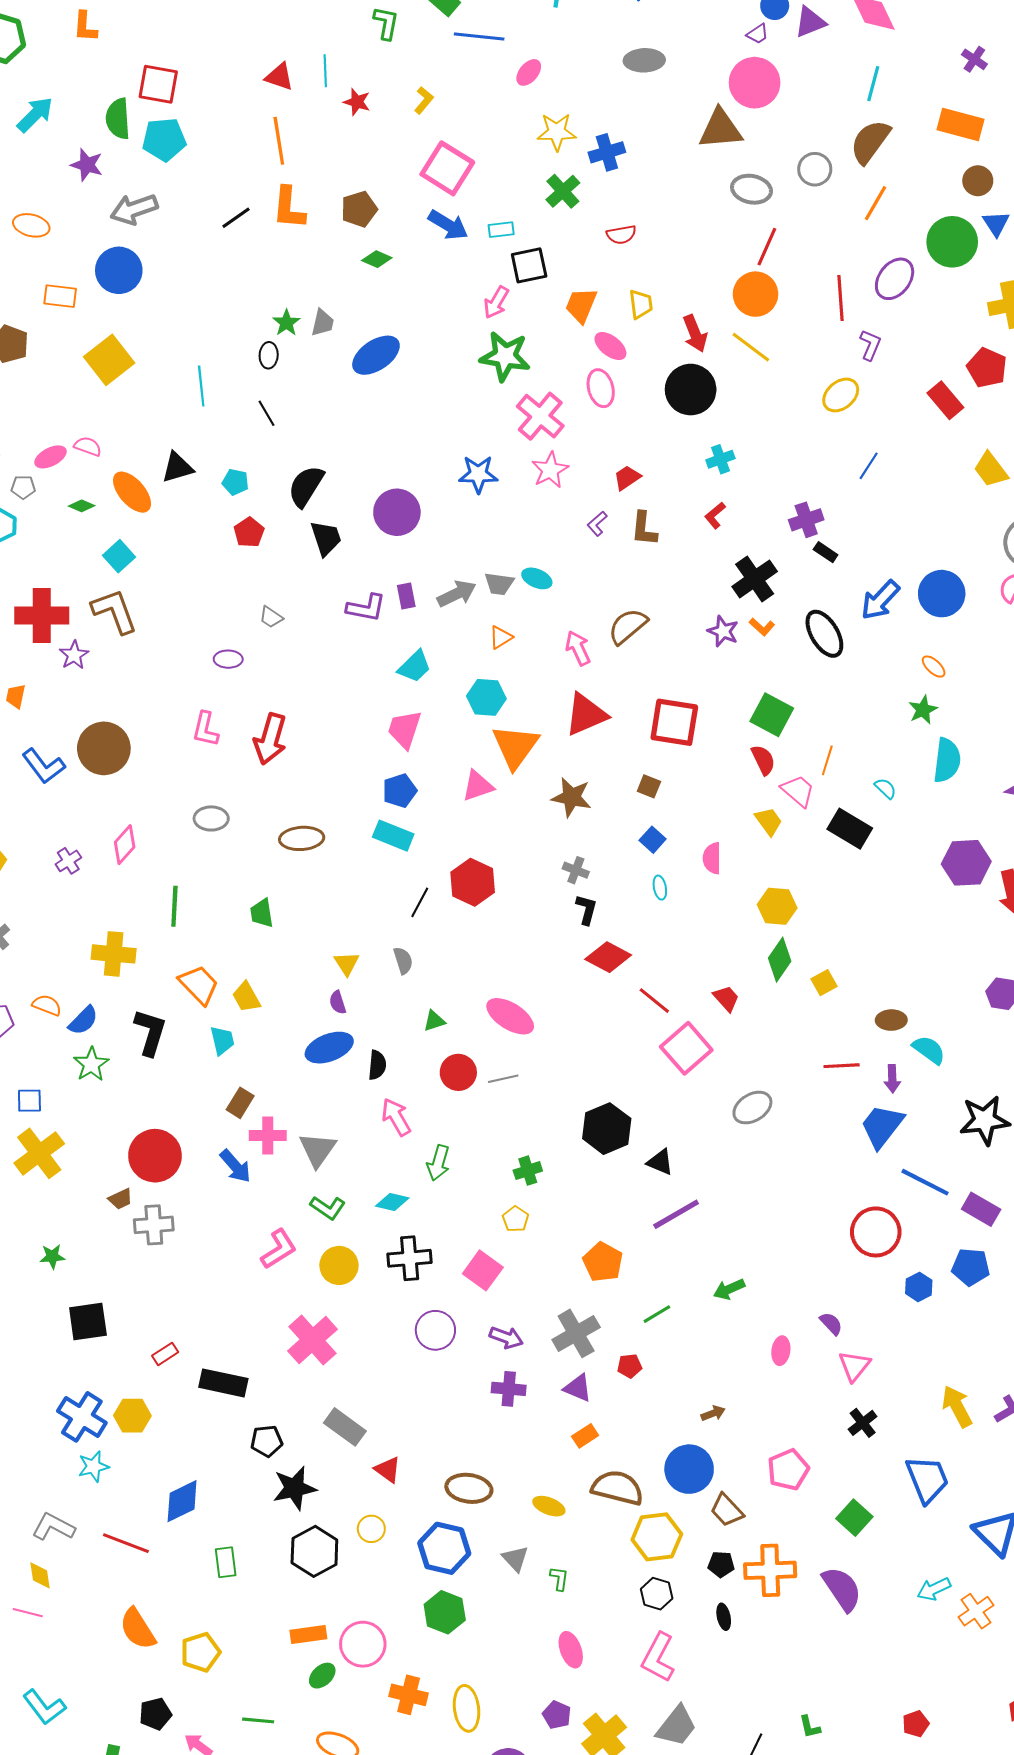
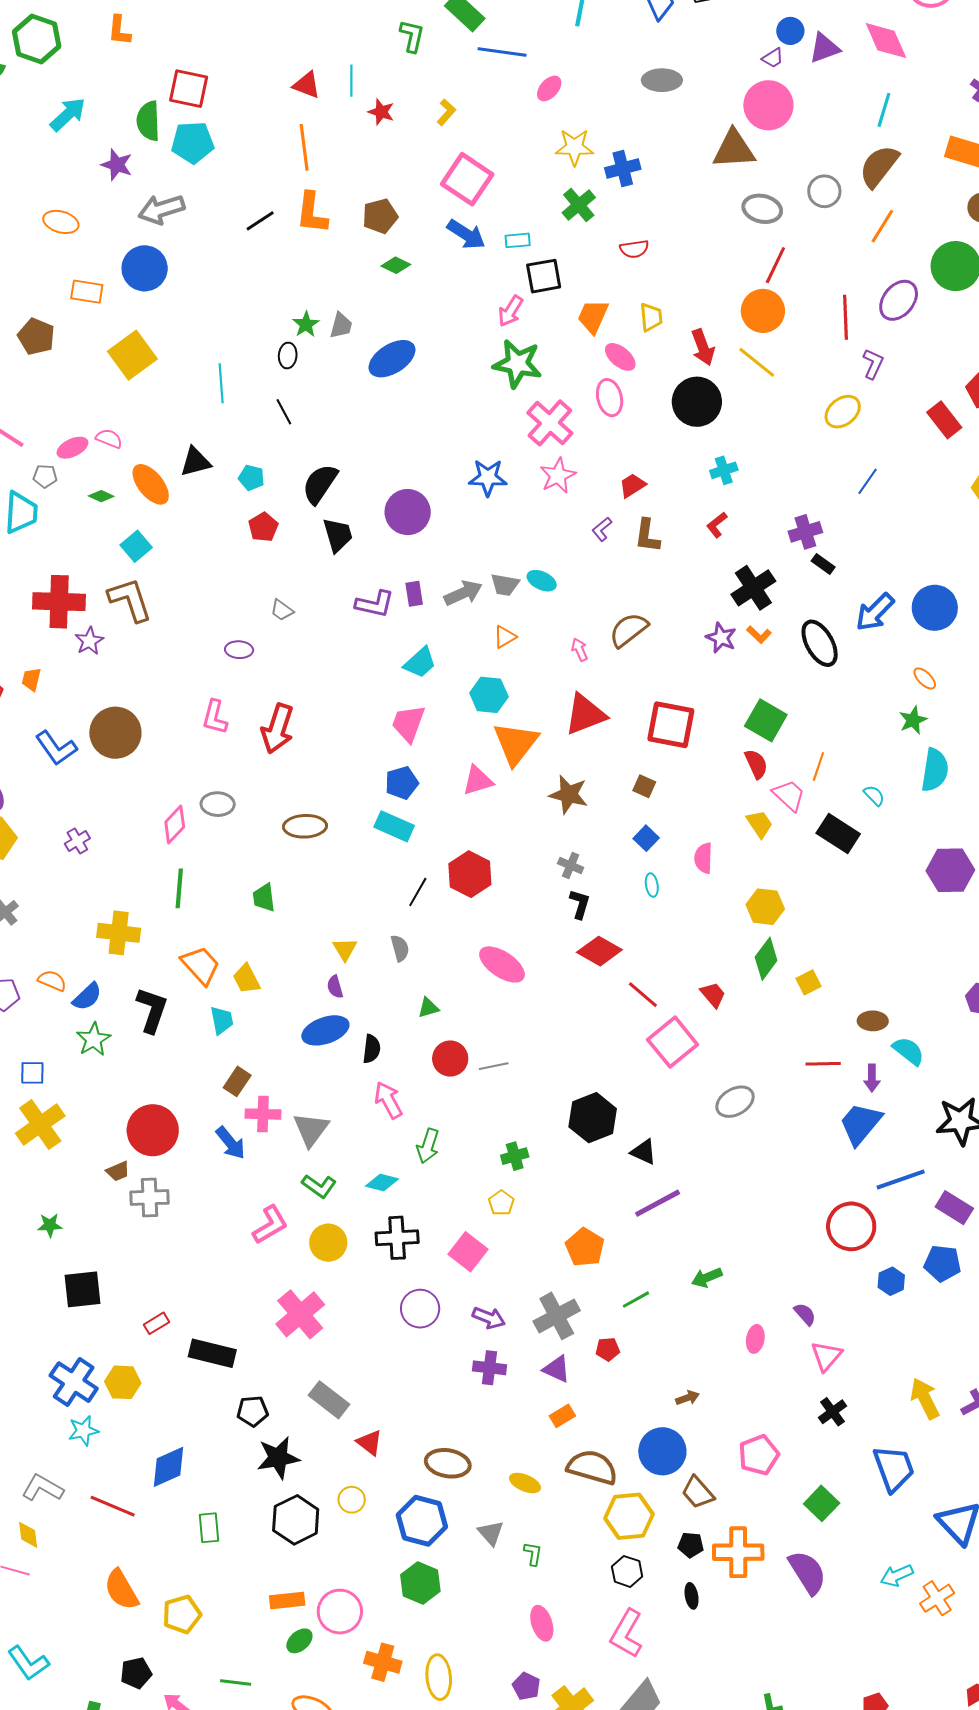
pink arrow: (578, 648) -> (580, 650), size x0.7
pink diamond: (125, 845) -> (175, 825), moved
pink ellipse: (510, 1016) -> (502, 964), moved
blue line: (925, 1182) -> (901, 1180), turned -48

